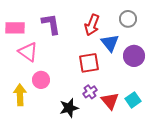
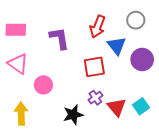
purple L-shape: (51, 24) -> (59, 38), moved
pink triangle: (28, 52) -> (18, 64), moved
yellow arrow: (20, 95) -> (21, 114), moved

